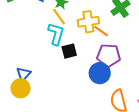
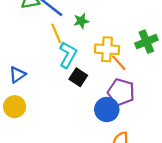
yellow line: (59, 17) -> (56, 33), moved
black square: (69, 51) -> (78, 77), turned 35
blue triangle: (24, 74) -> (17, 75), moved

